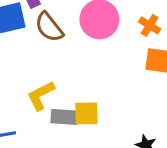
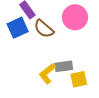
gray rectangle: (64, 117) -> (64, 66), moved

